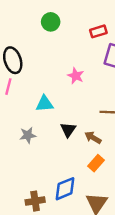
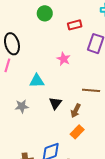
red rectangle: (98, 31) -> (75, 25), moved
brown arrow: (93, 138) -> (76, 111), turned -96

